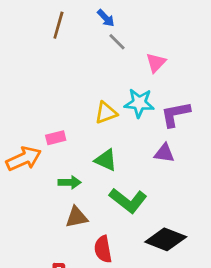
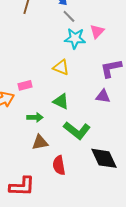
cyan star: (139, 103) -> (75, 38), moved
yellow triangle: (106, 113) -> (61, 67), turned 42
black diamond: (166, 239) -> (104, 158), turned 44

